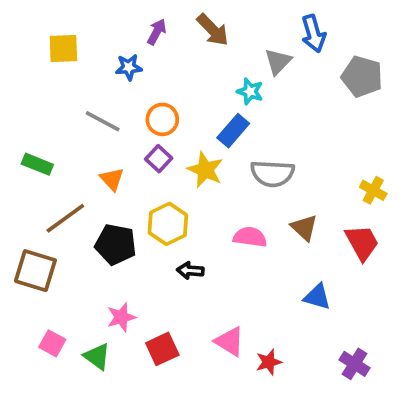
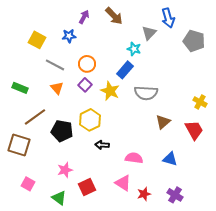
yellow square: (63, 49) -> (37, 40), moved, turned 30
orange triangle: (112, 179) -> (57, 88), moved
brown triangle: (304, 228) -> (163, 122), turned 35
pink semicircle: (250, 237) -> (134, 158), moved
green triangle: (97, 356) -> (59, 198), moved
purple cross: (355, 364) -> (175, 195), moved

